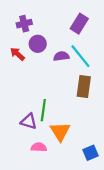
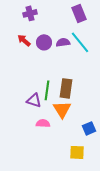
purple rectangle: (79, 24) -> (79, 13), turned -54
purple circle: (38, 44) -> (44, 42), moved
brown rectangle: (84, 87) -> (66, 88), moved

